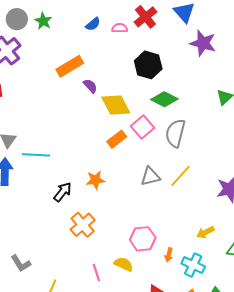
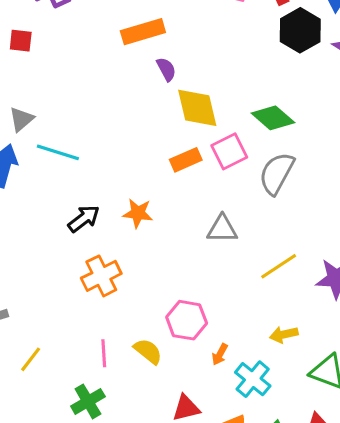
black hexagon: (148, 65) -> (300, 30), moved
yellow line: (181, 176) -> (279, 266), moved

